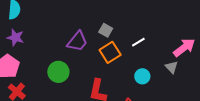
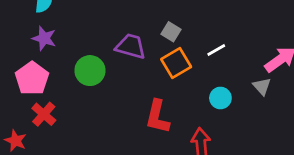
purple trapezoid: (77, 41) -> (131, 46), turned -115
green circle: (58, 72) -> (90, 71), moved

